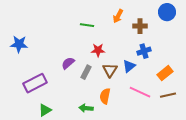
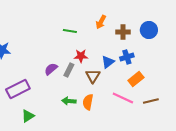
blue circle: (167, 12) -> (149, 30), moved
blue triangle: (129, 66) -> (108, 62), moved
gray rectangle: (86, 72) -> (69, 70), moved
orange rectangle: (165, 73) -> (136, 79), moved
green arrow: (86, 108) -> (69, 101), moved

